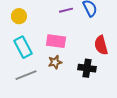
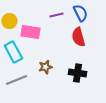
pink rectangle: (56, 41) -> (30, 32), moved
red semicircle: (101, 45) -> (78, 37), moved

